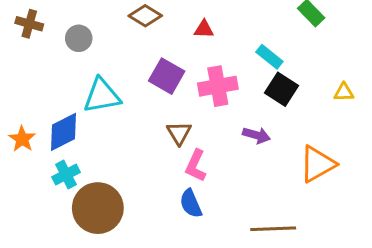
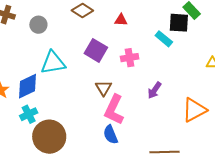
pink cross: (218, 86) -> (130, 58), size x0.7
black square: (282, 89) -> (179, 23), moved, turned -30
purple arrow: (256, 135) -> (154, 90), turned 108
pink L-shape: (196, 166) -> (114, 110), size x1.4

